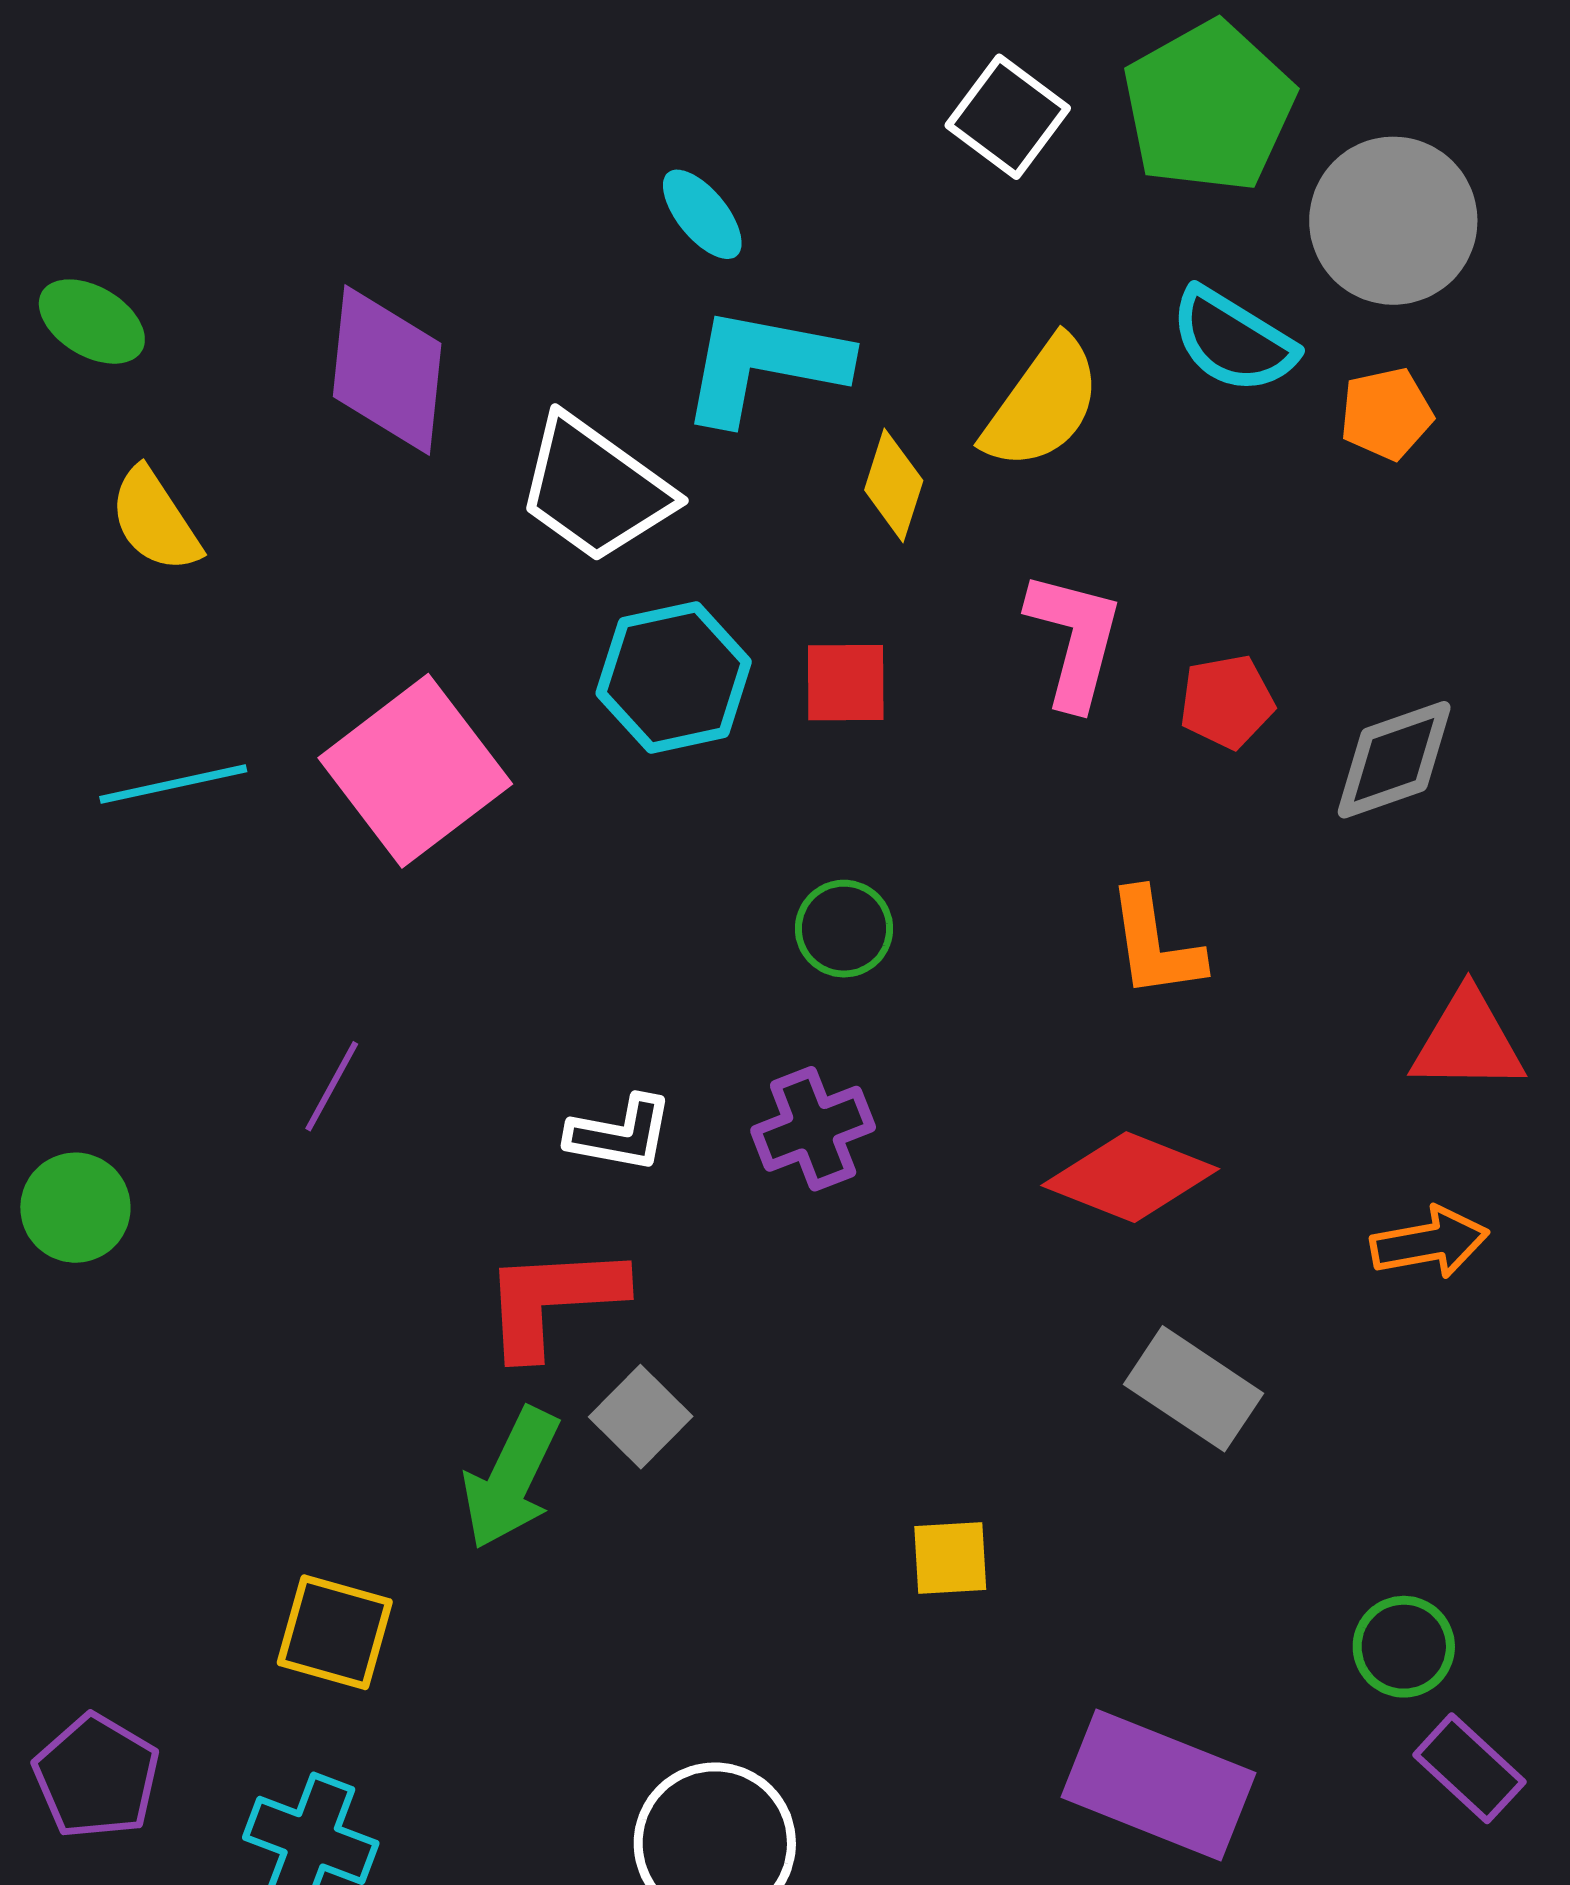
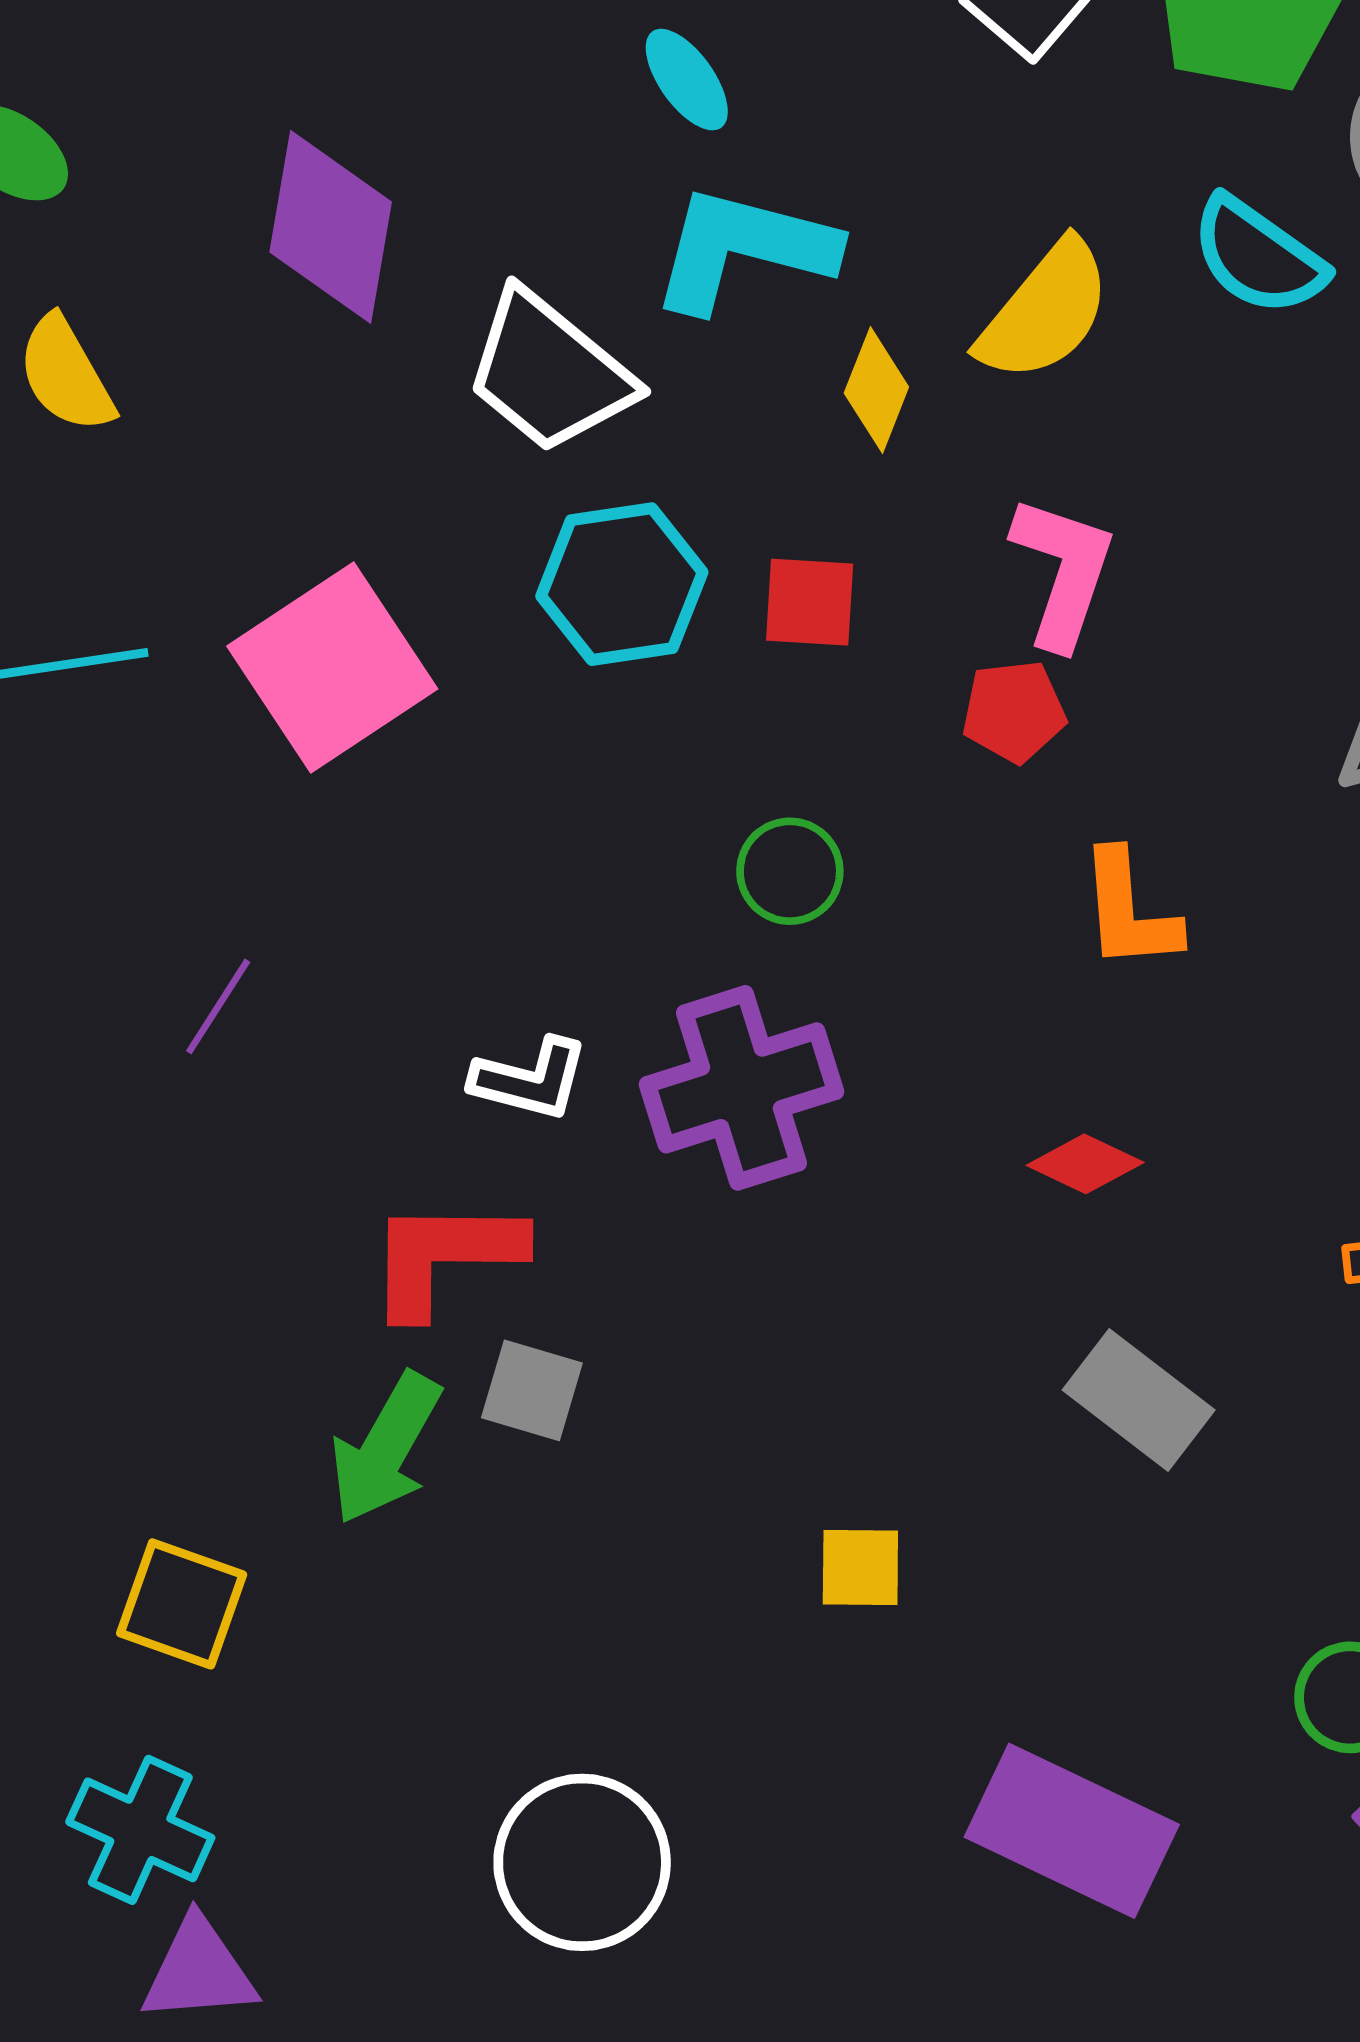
red pentagon: (1227, 702) -> (1014, 711), moved
purple cross: (813, 1129) -> (742, 1088), size x1.5
red diamond: (1130, 1177) -> (1085, 1164), size x0.6
gray square: (641, 1417) -> (532, 1390), turned -32

